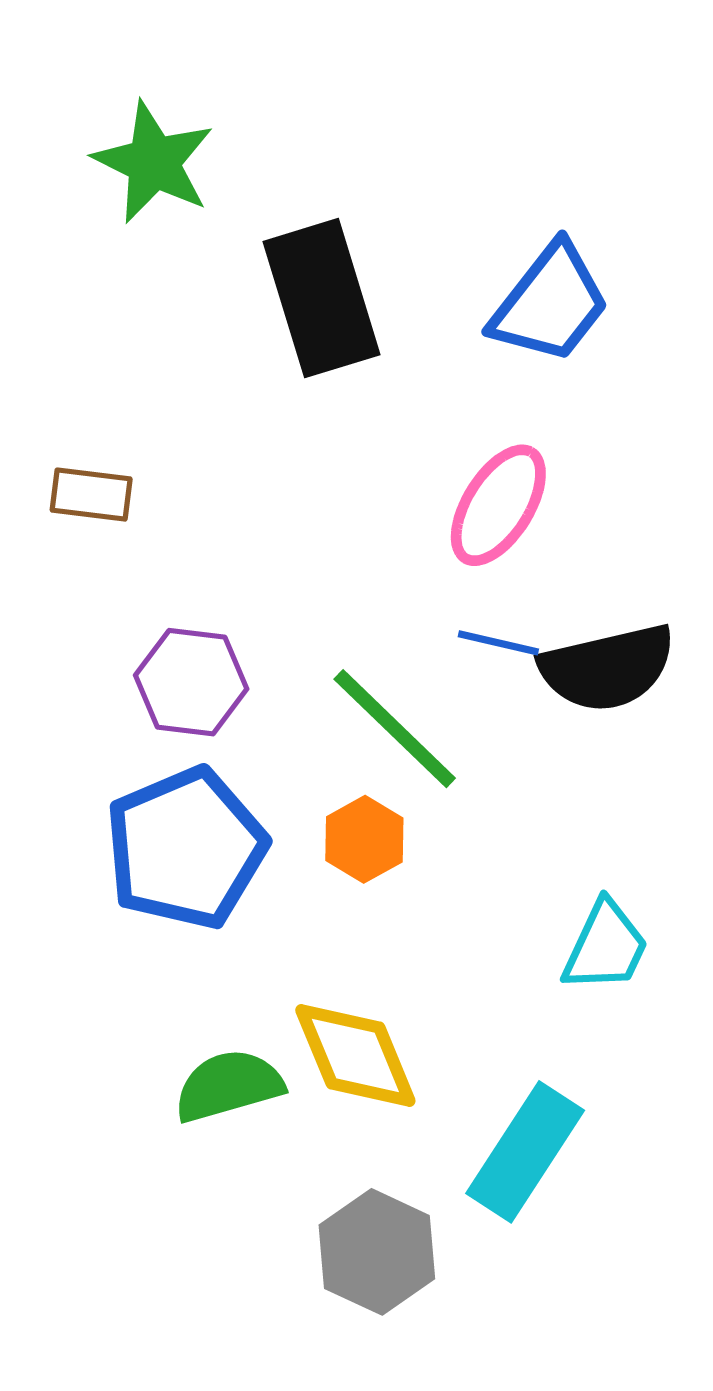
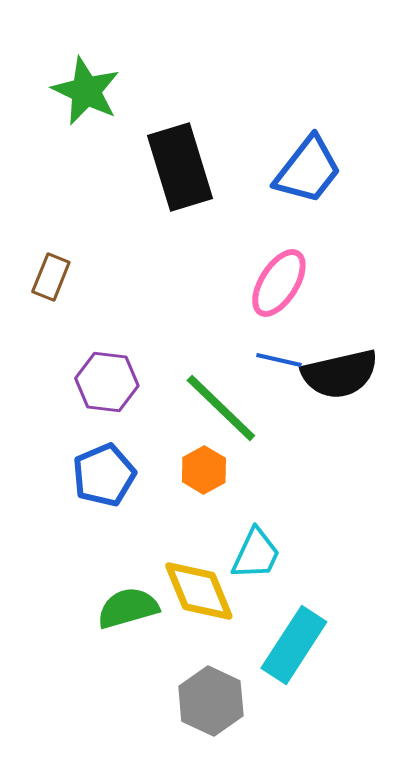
brown rectangle: (91, 495) -> (51, 277), turned -75
blue pentagon: (186, 848) -> (104, 475), size x0.7
cyan trapezoid: (606, 946) -> (256, 554), moved

